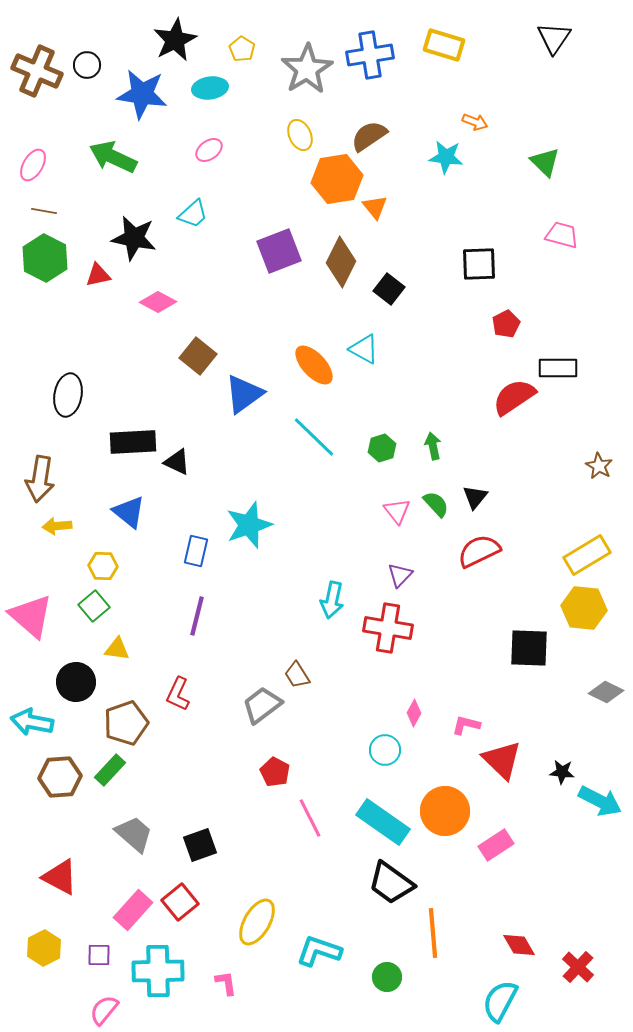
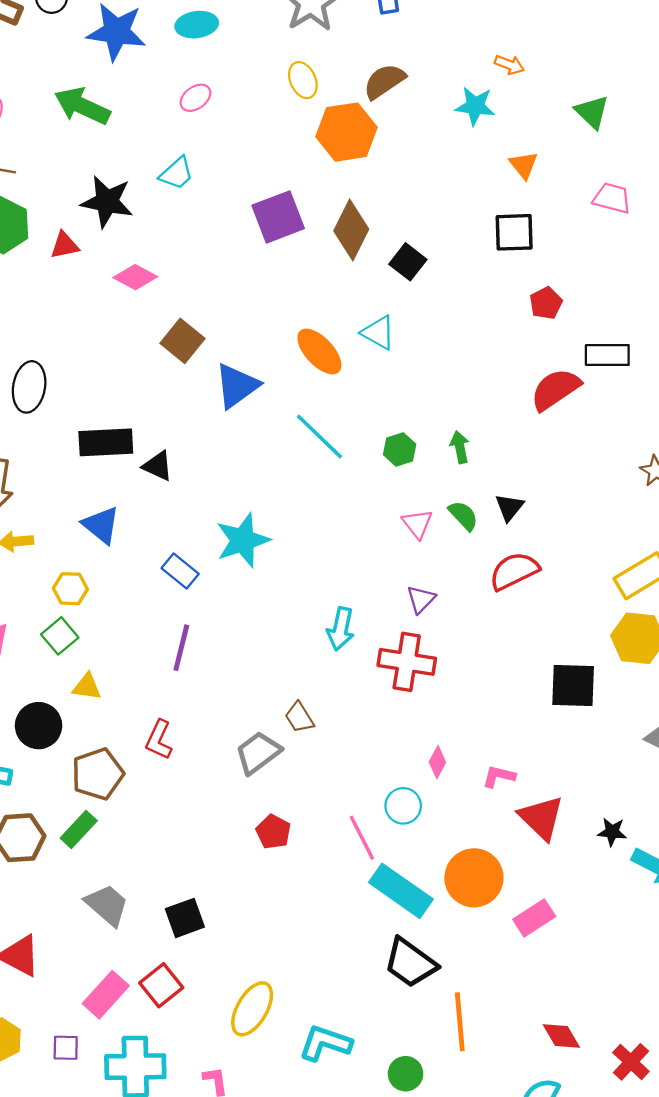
orange triangle: (375, 207) -> (524, 165), moved
blue rectangle: (196, 551) -> (180, 571), turned -64
pink line: (310, 818) -> (362, 838), moved

